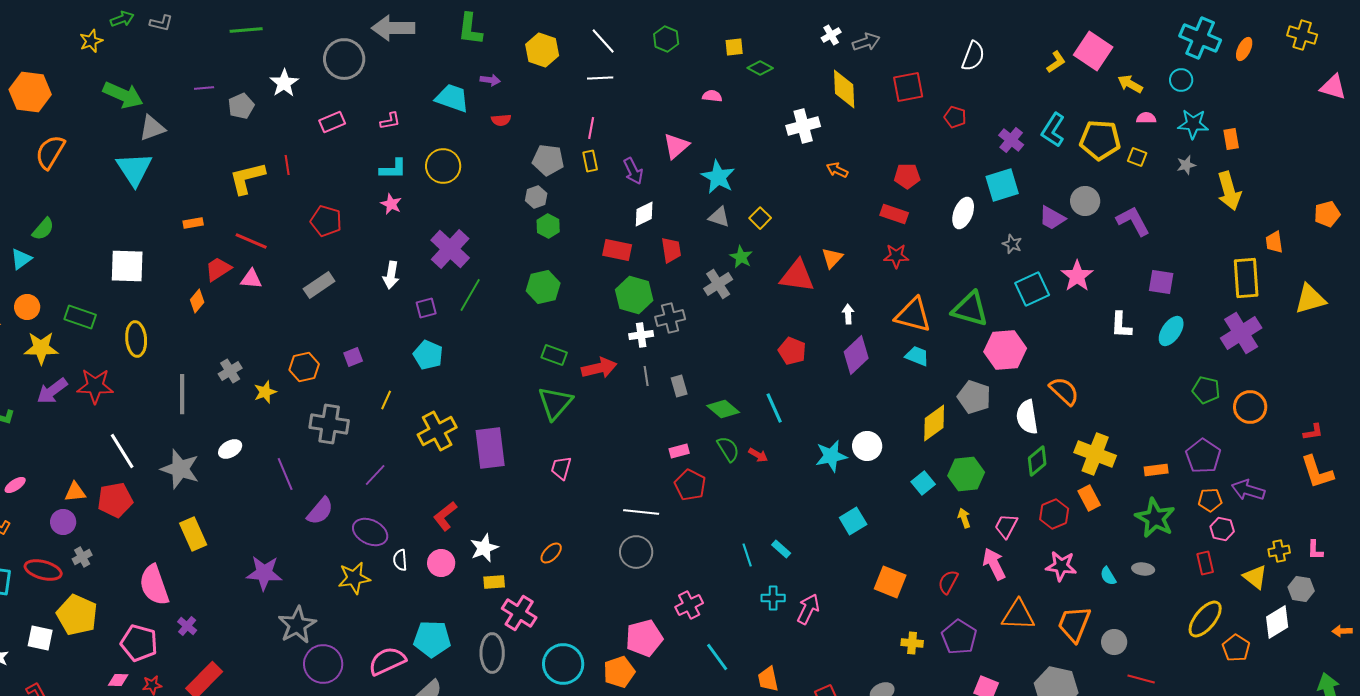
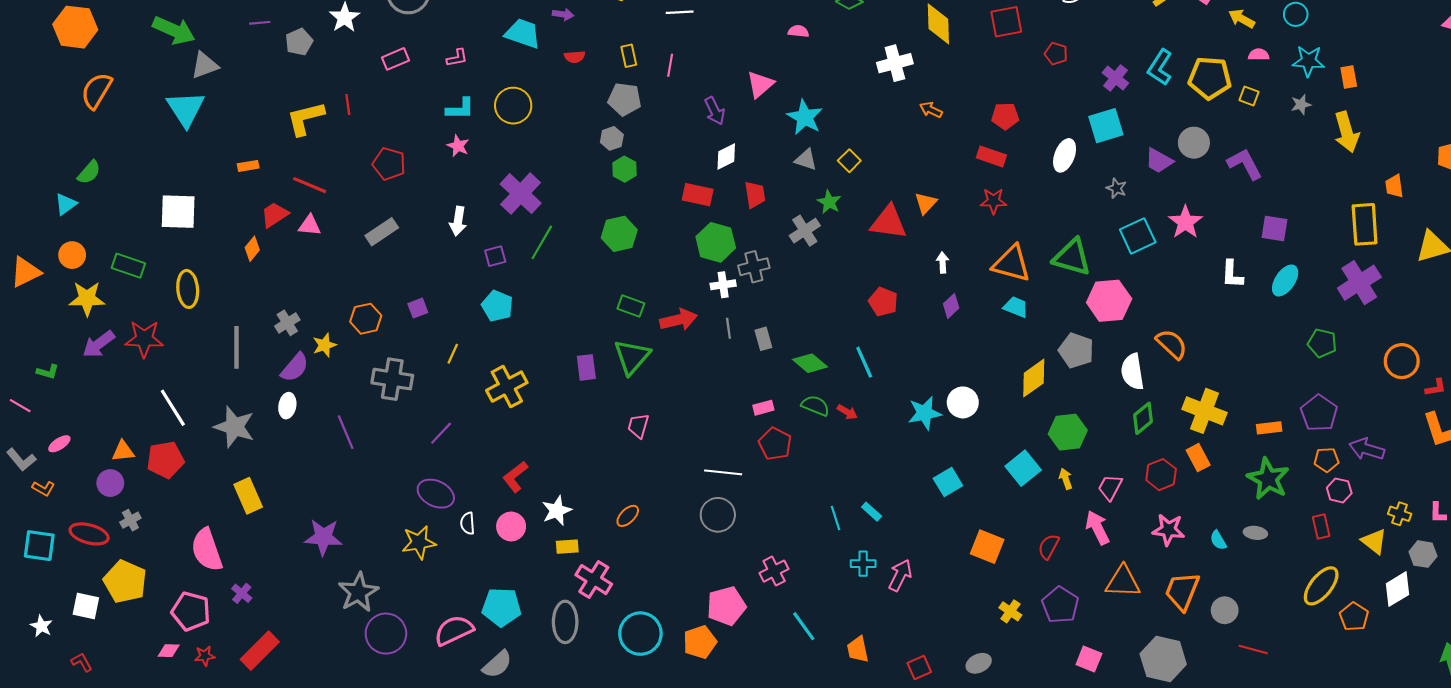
yellow rectangle: (590, 161) -> (629, 56), moved
purple diamond: (856, 355) -> (951, 306), size x0.6
orange circle: (1250, 407) -> (1402, 361), moved
purple rectangle: (490, 448) -> (586, 367), moved, size x0.6
white ellipse: (230, 449) -> (287, 406), turned -50
green semicircle: (728, 449) -> (815, 406), turned -36
cyan square: (923, 483) -> (1023, 468), moved, size x1.4
purple semicircle: (320, 511) -> (295, 367), moved
yellow cross: (1279, 551) -> (1400, 514), turned 30
yellow cross: (912, 643) -> (1010, 611), turned 30

